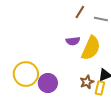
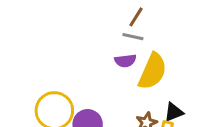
gray line: (101, 19) -> (133, 37), moved

